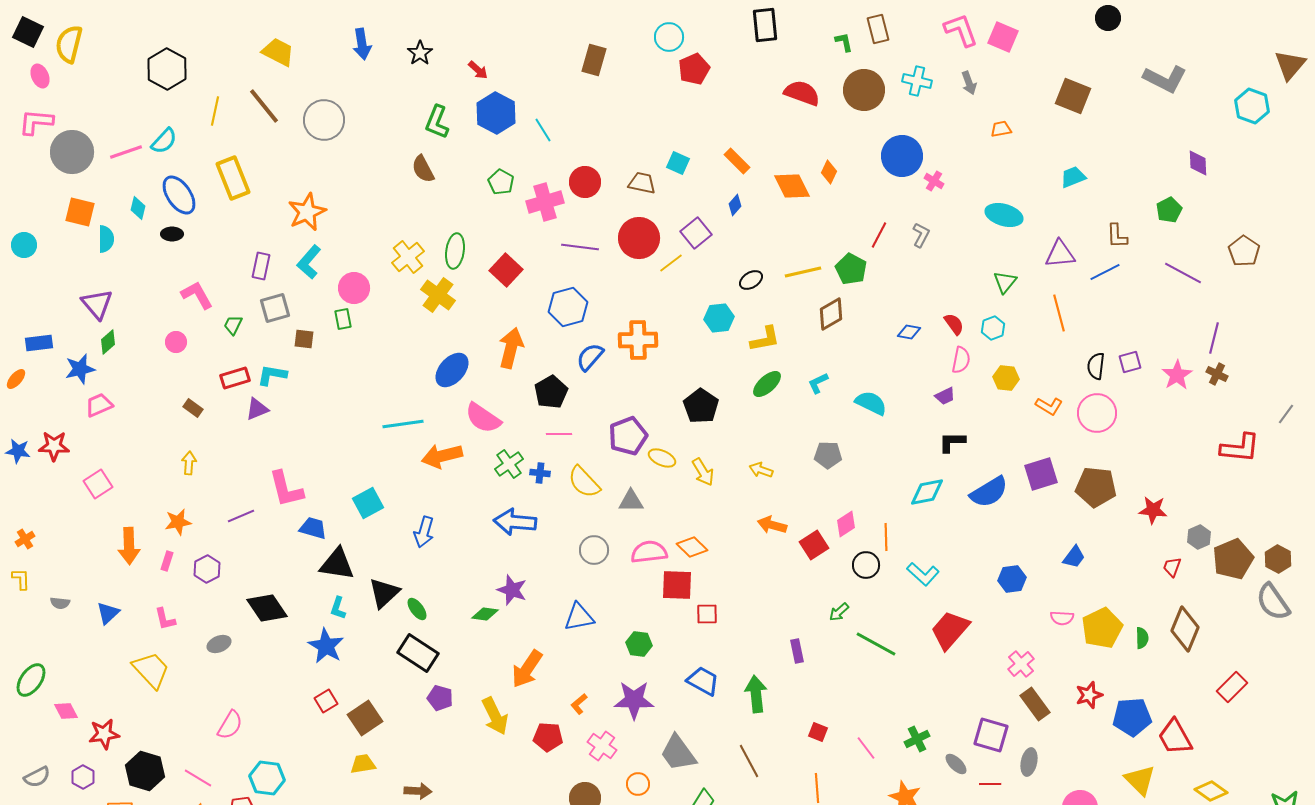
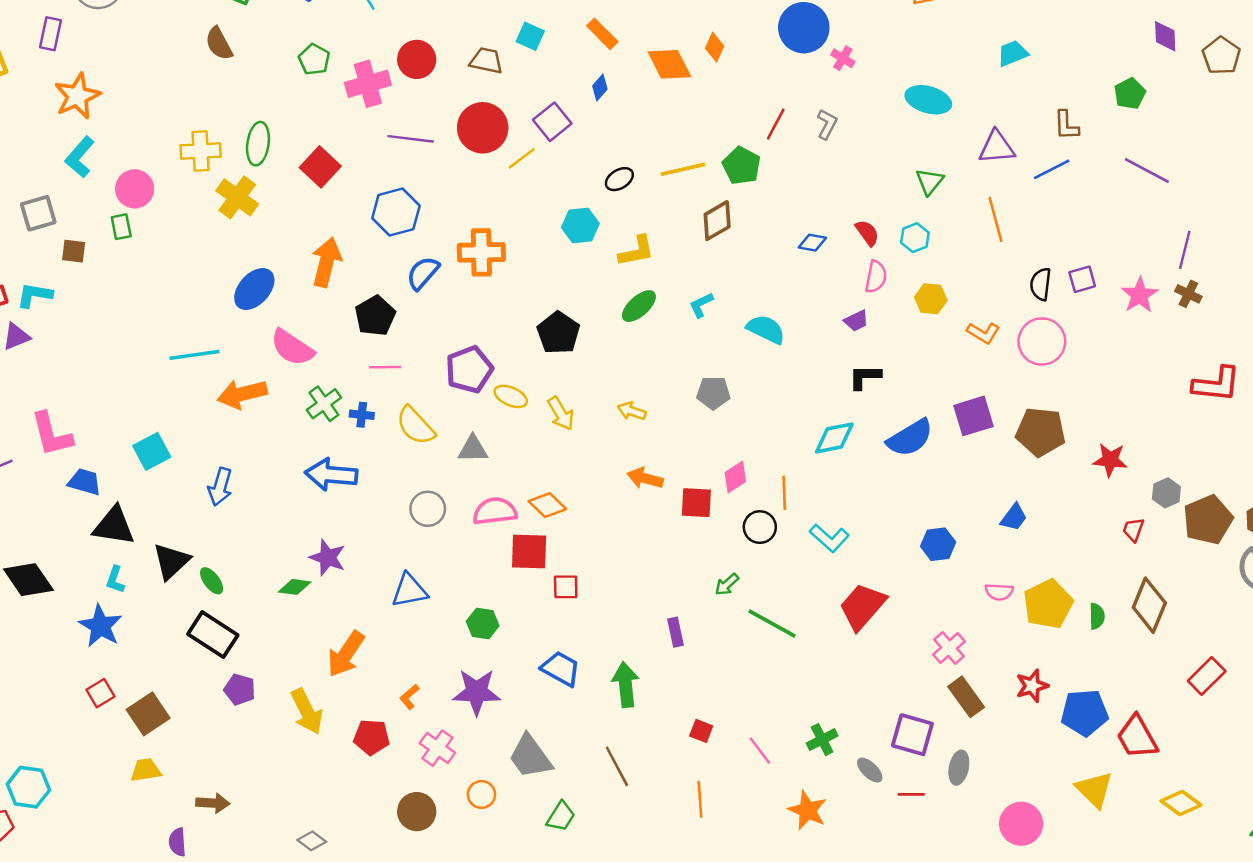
brown pentagon: (1244, 251) -> (1221, 56), moved
yellow cross: (408, 257) -> (201, 151), turned 36
purple rectangle: (261, 266) -> (50, 34), moved
red square: (814, 545) -> (696, 503), turned 36

